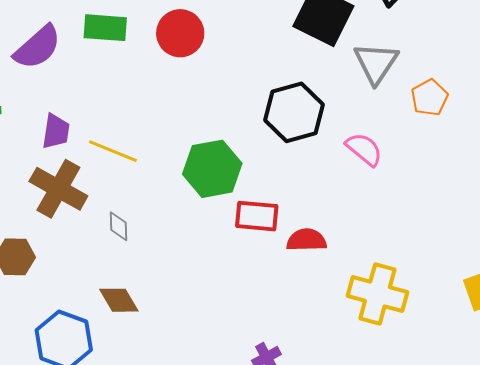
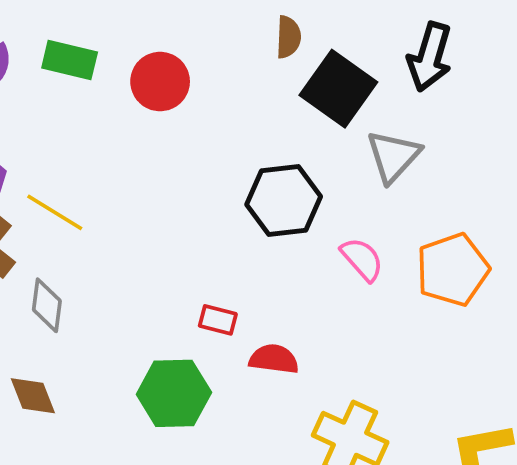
orange pentagon: (429, 98) -> (453, 270), moved, size x1.6
green hexagon: (212, 169) -> (174, 393), moved
red rectangle: (257, 216) -> (218, 320), size x0.7
gray diamond: (119, 226) -> (47, 305), size x1.4

